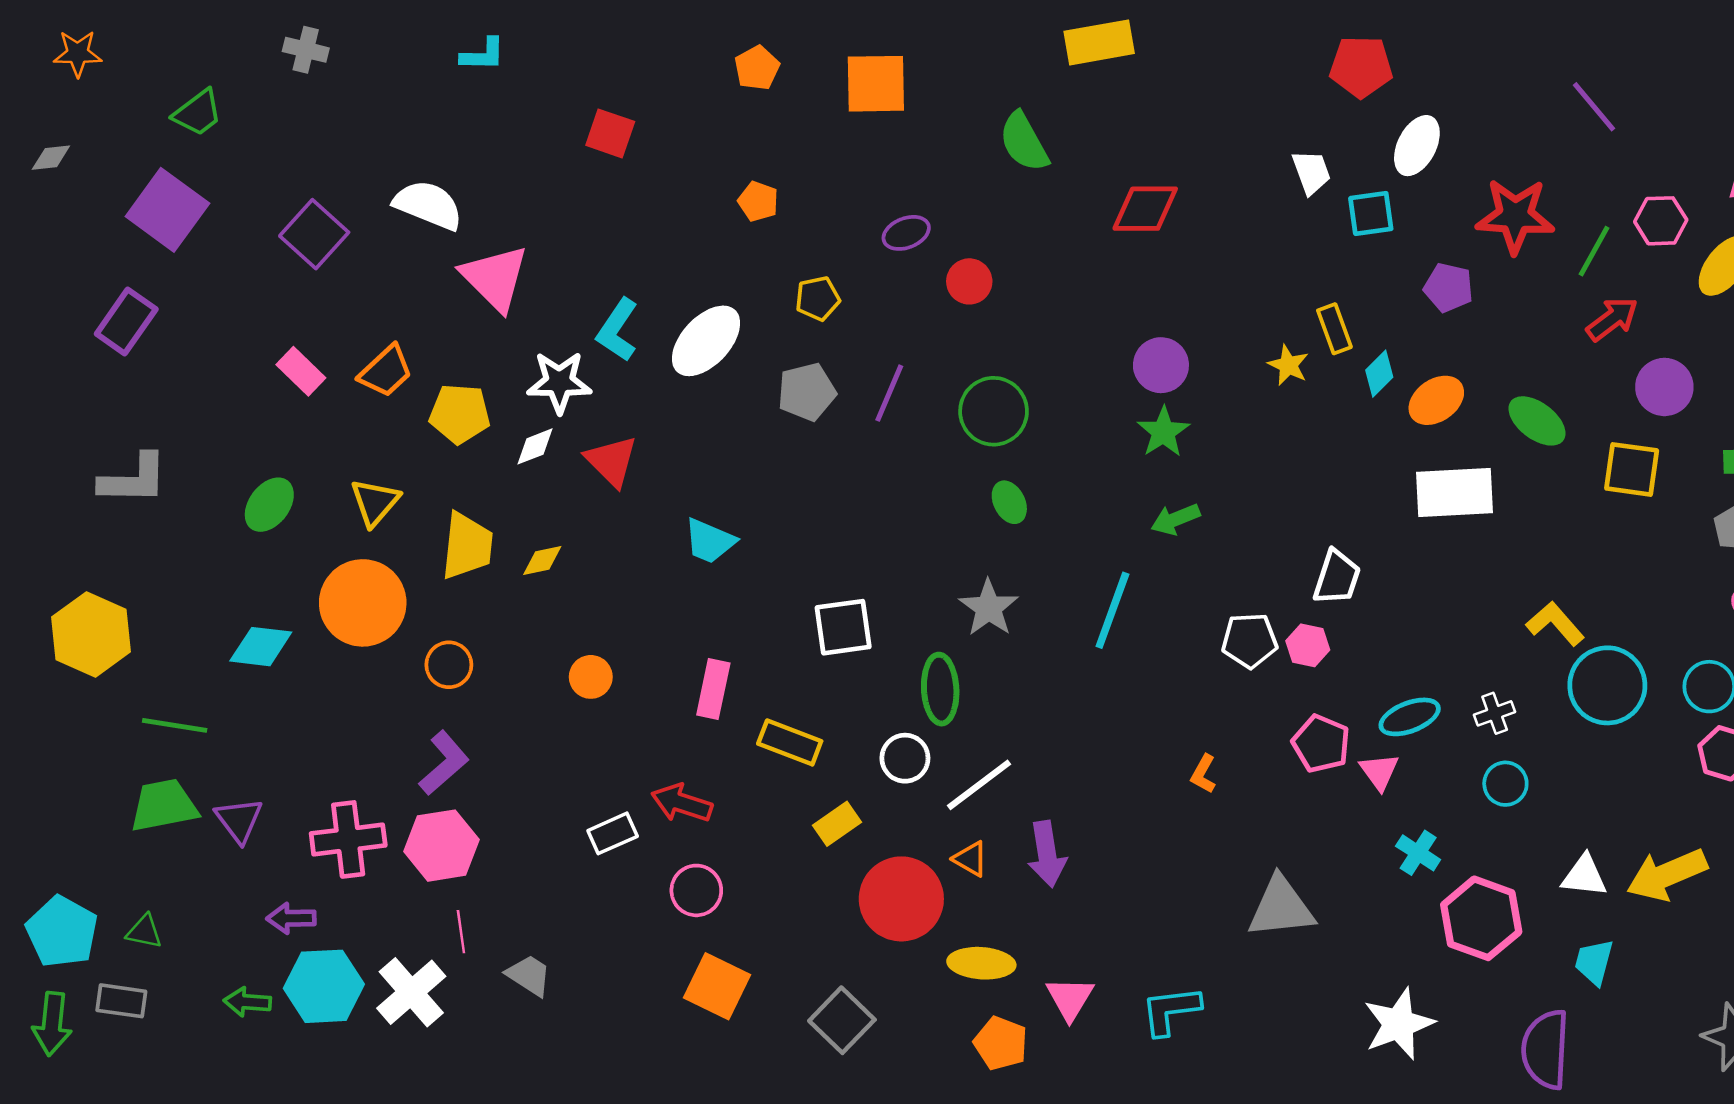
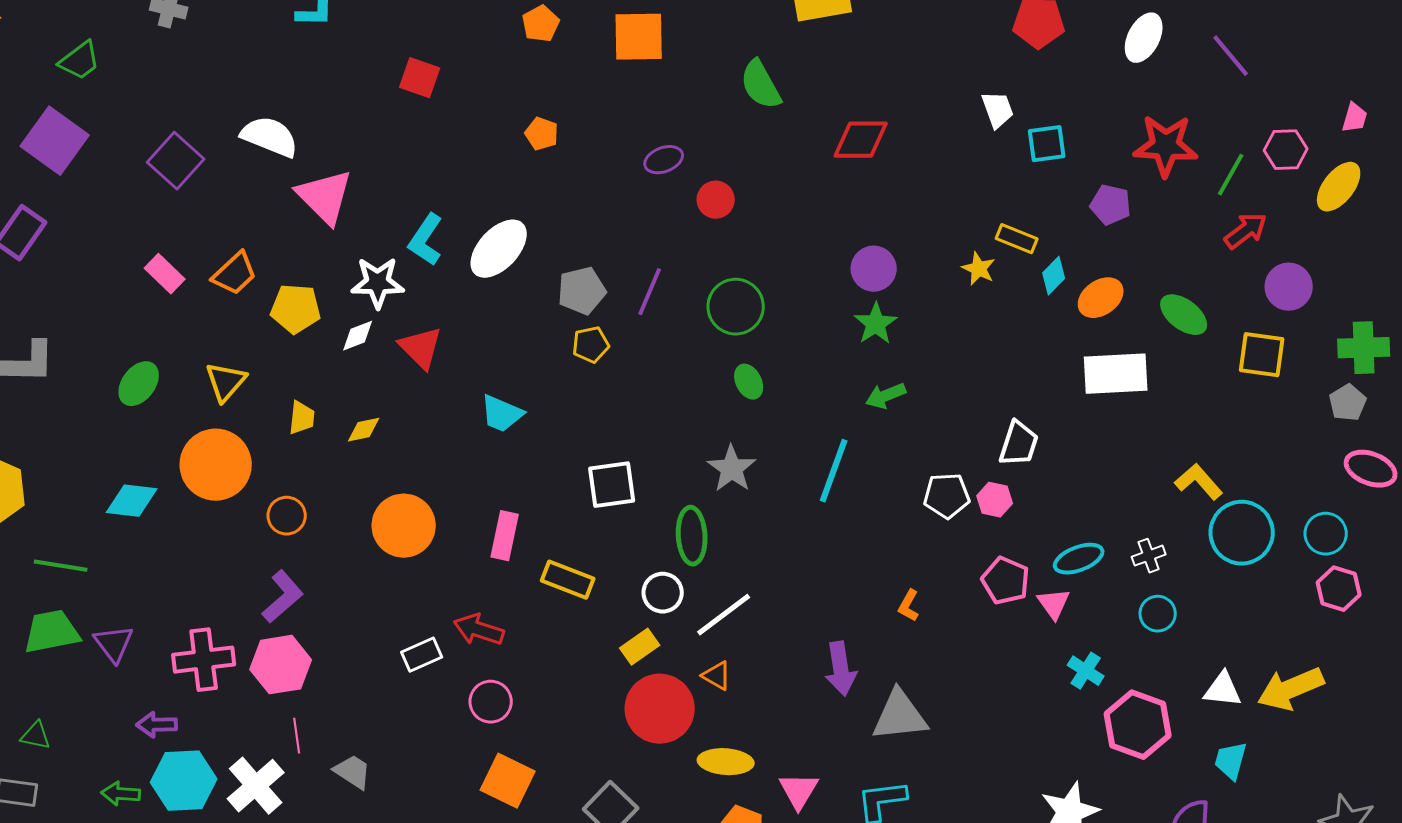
white ellipse: (1417, 146) -> (1144, 38), moved
yellow pentagon: (818, 298) -> (591, 345), moved
yellow rectangle: (1334, 329) -> (1017, 239), turned -48
yellow trapezoid: (467, 546) -> (302, 418), size x0.6
orange circle: (591, 677) -> (404, 526), size x1.8
yellow rectangle: (837, 824) -> (640, 647), moved
purple arrow: (1047, 854) -> (841, 669), moved
gray triangle: (1281, 907) -> (900, 716), moved

